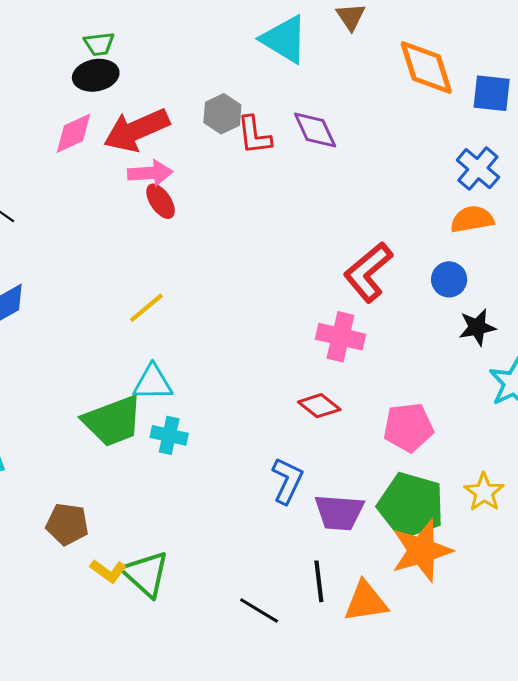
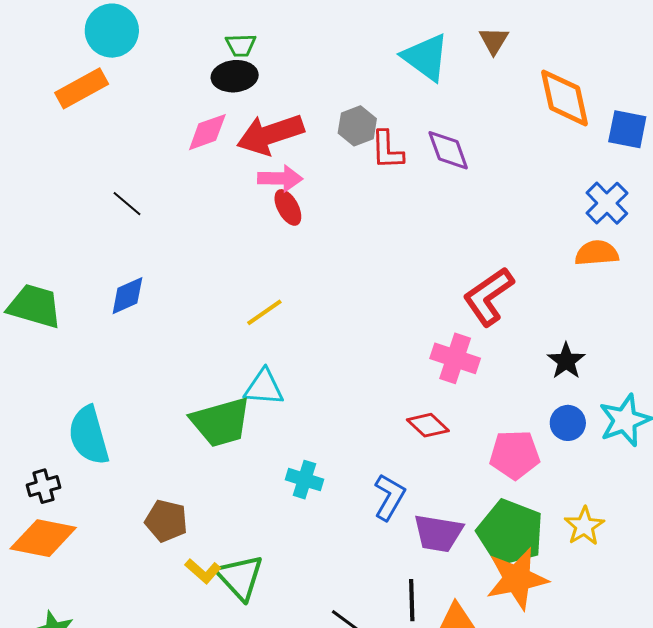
blue circle: (449, 279) -> (568, 423), moved
black star: (477, 327) -> (566, 361), moved, turned -30
cyan cross: (169, 435) -> (304, 480), moved

